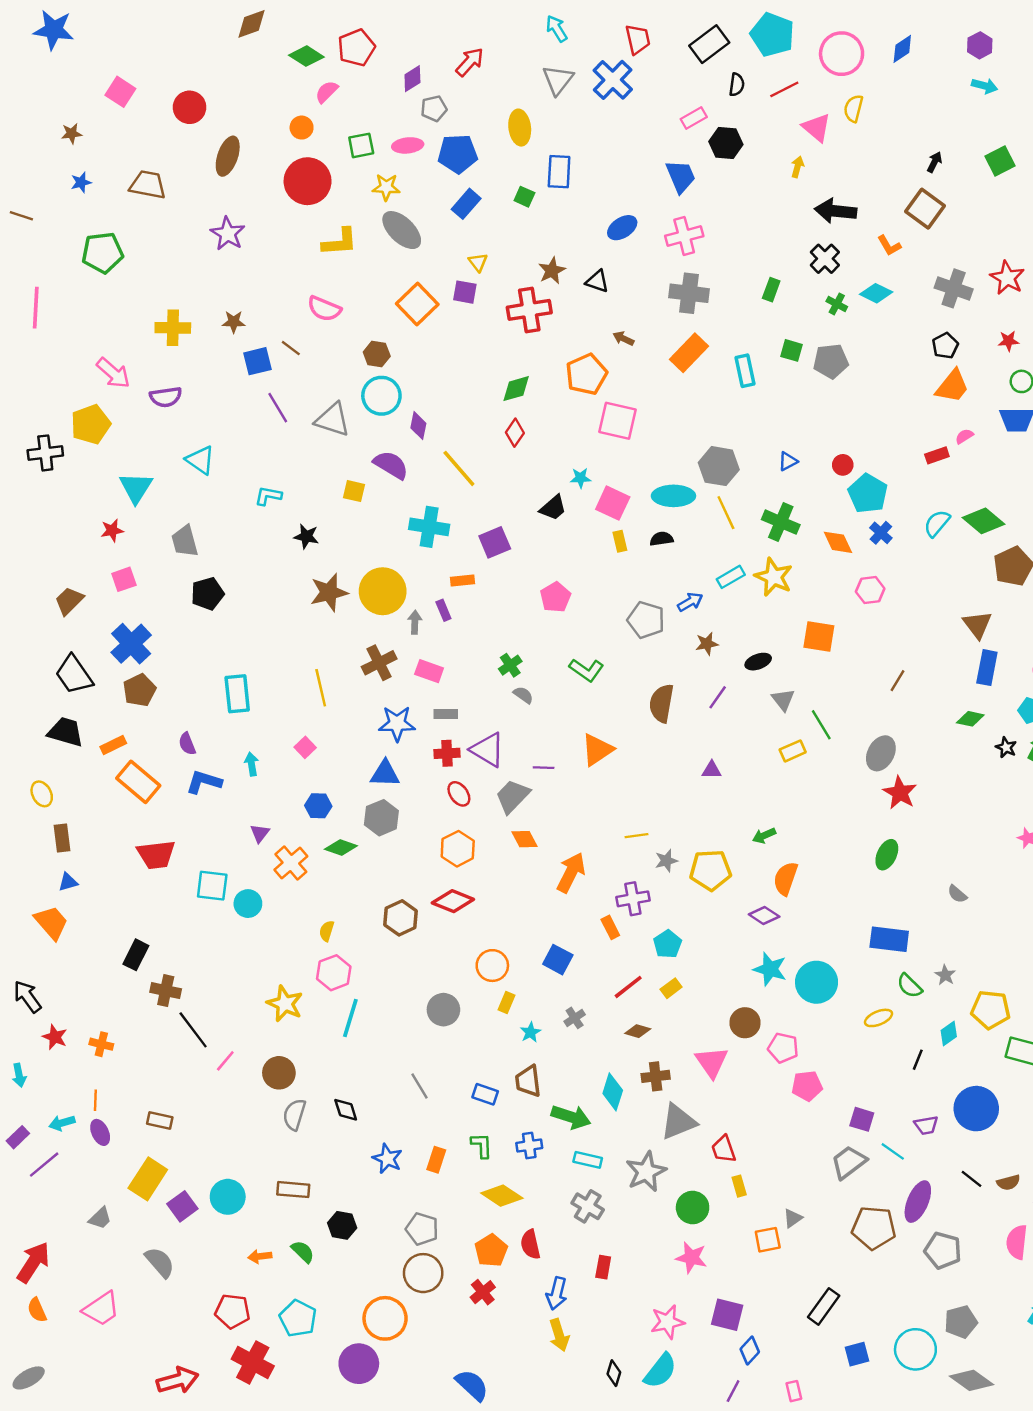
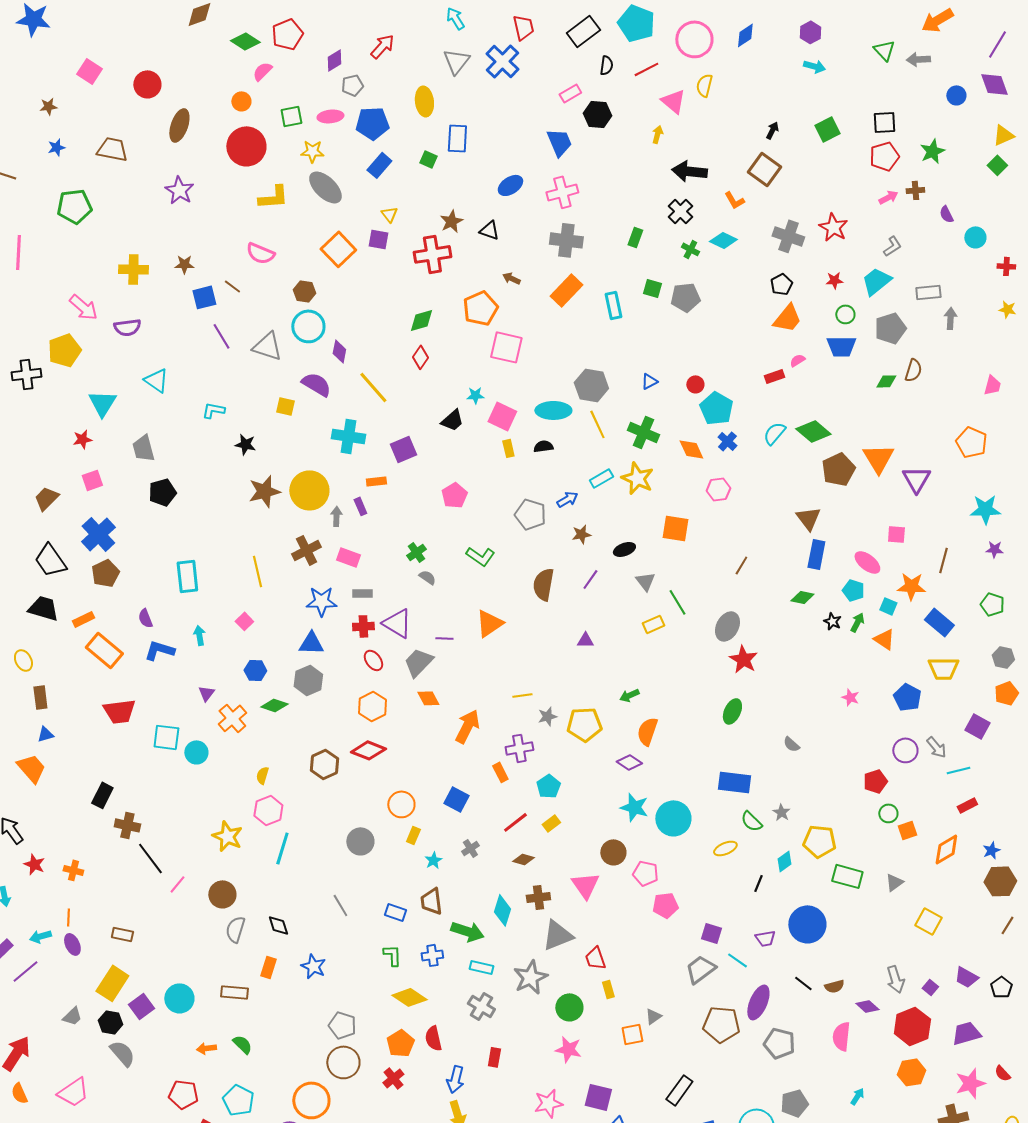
orange rectangle: (436, 1160) -> (268, 967), moved
black hexagon: (342, 1225) -> (110, 1022), moved

